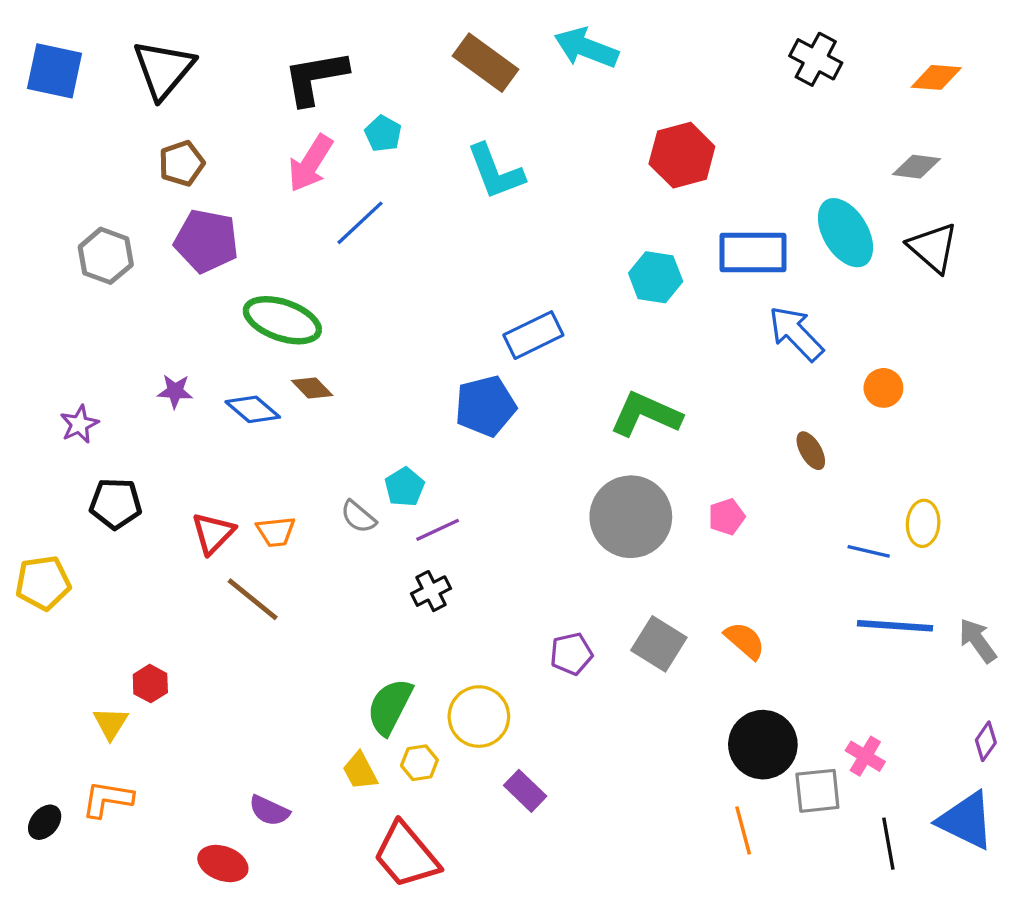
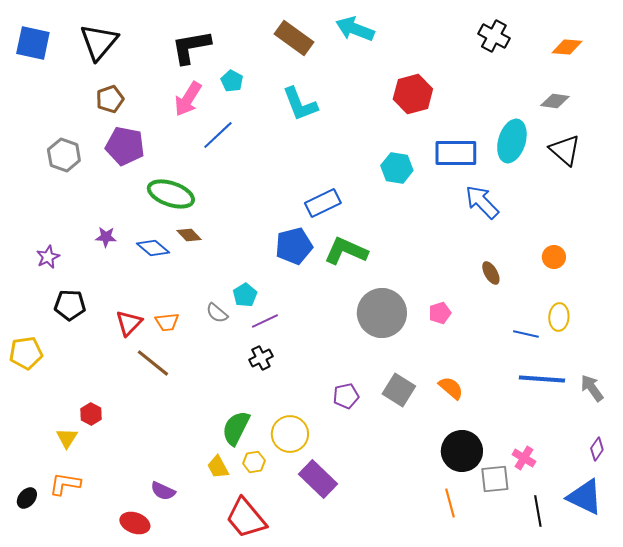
cyan ellipse: (845, 233) -> (512, 141), turned 48
orange circle: (883, 388) -> (554, 257), moved
green L-shape: (646, 414) -> (346, 251), moved
purple rectangle: (525, 791) -> (318, 479), size x1.5

